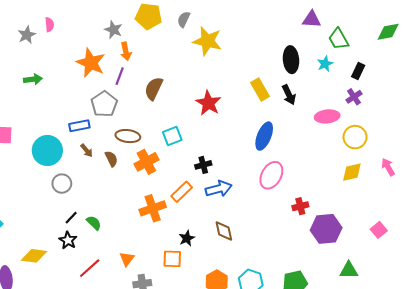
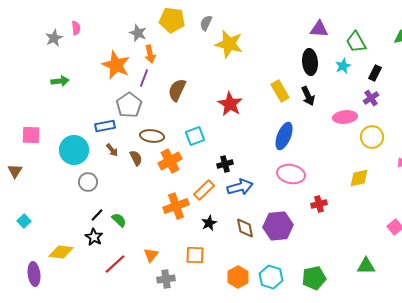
purple triangle: (312, 19) -> (319, 29), moved
yellow diamond: (352, 172) -> (359, 178), moved
pink ellipse: (271, 175) -> (291, 174), turned 72
purple hexagon: (326, 229) -> (278, 226), moved
black star: (187, 238) -> (209, 223), moved

